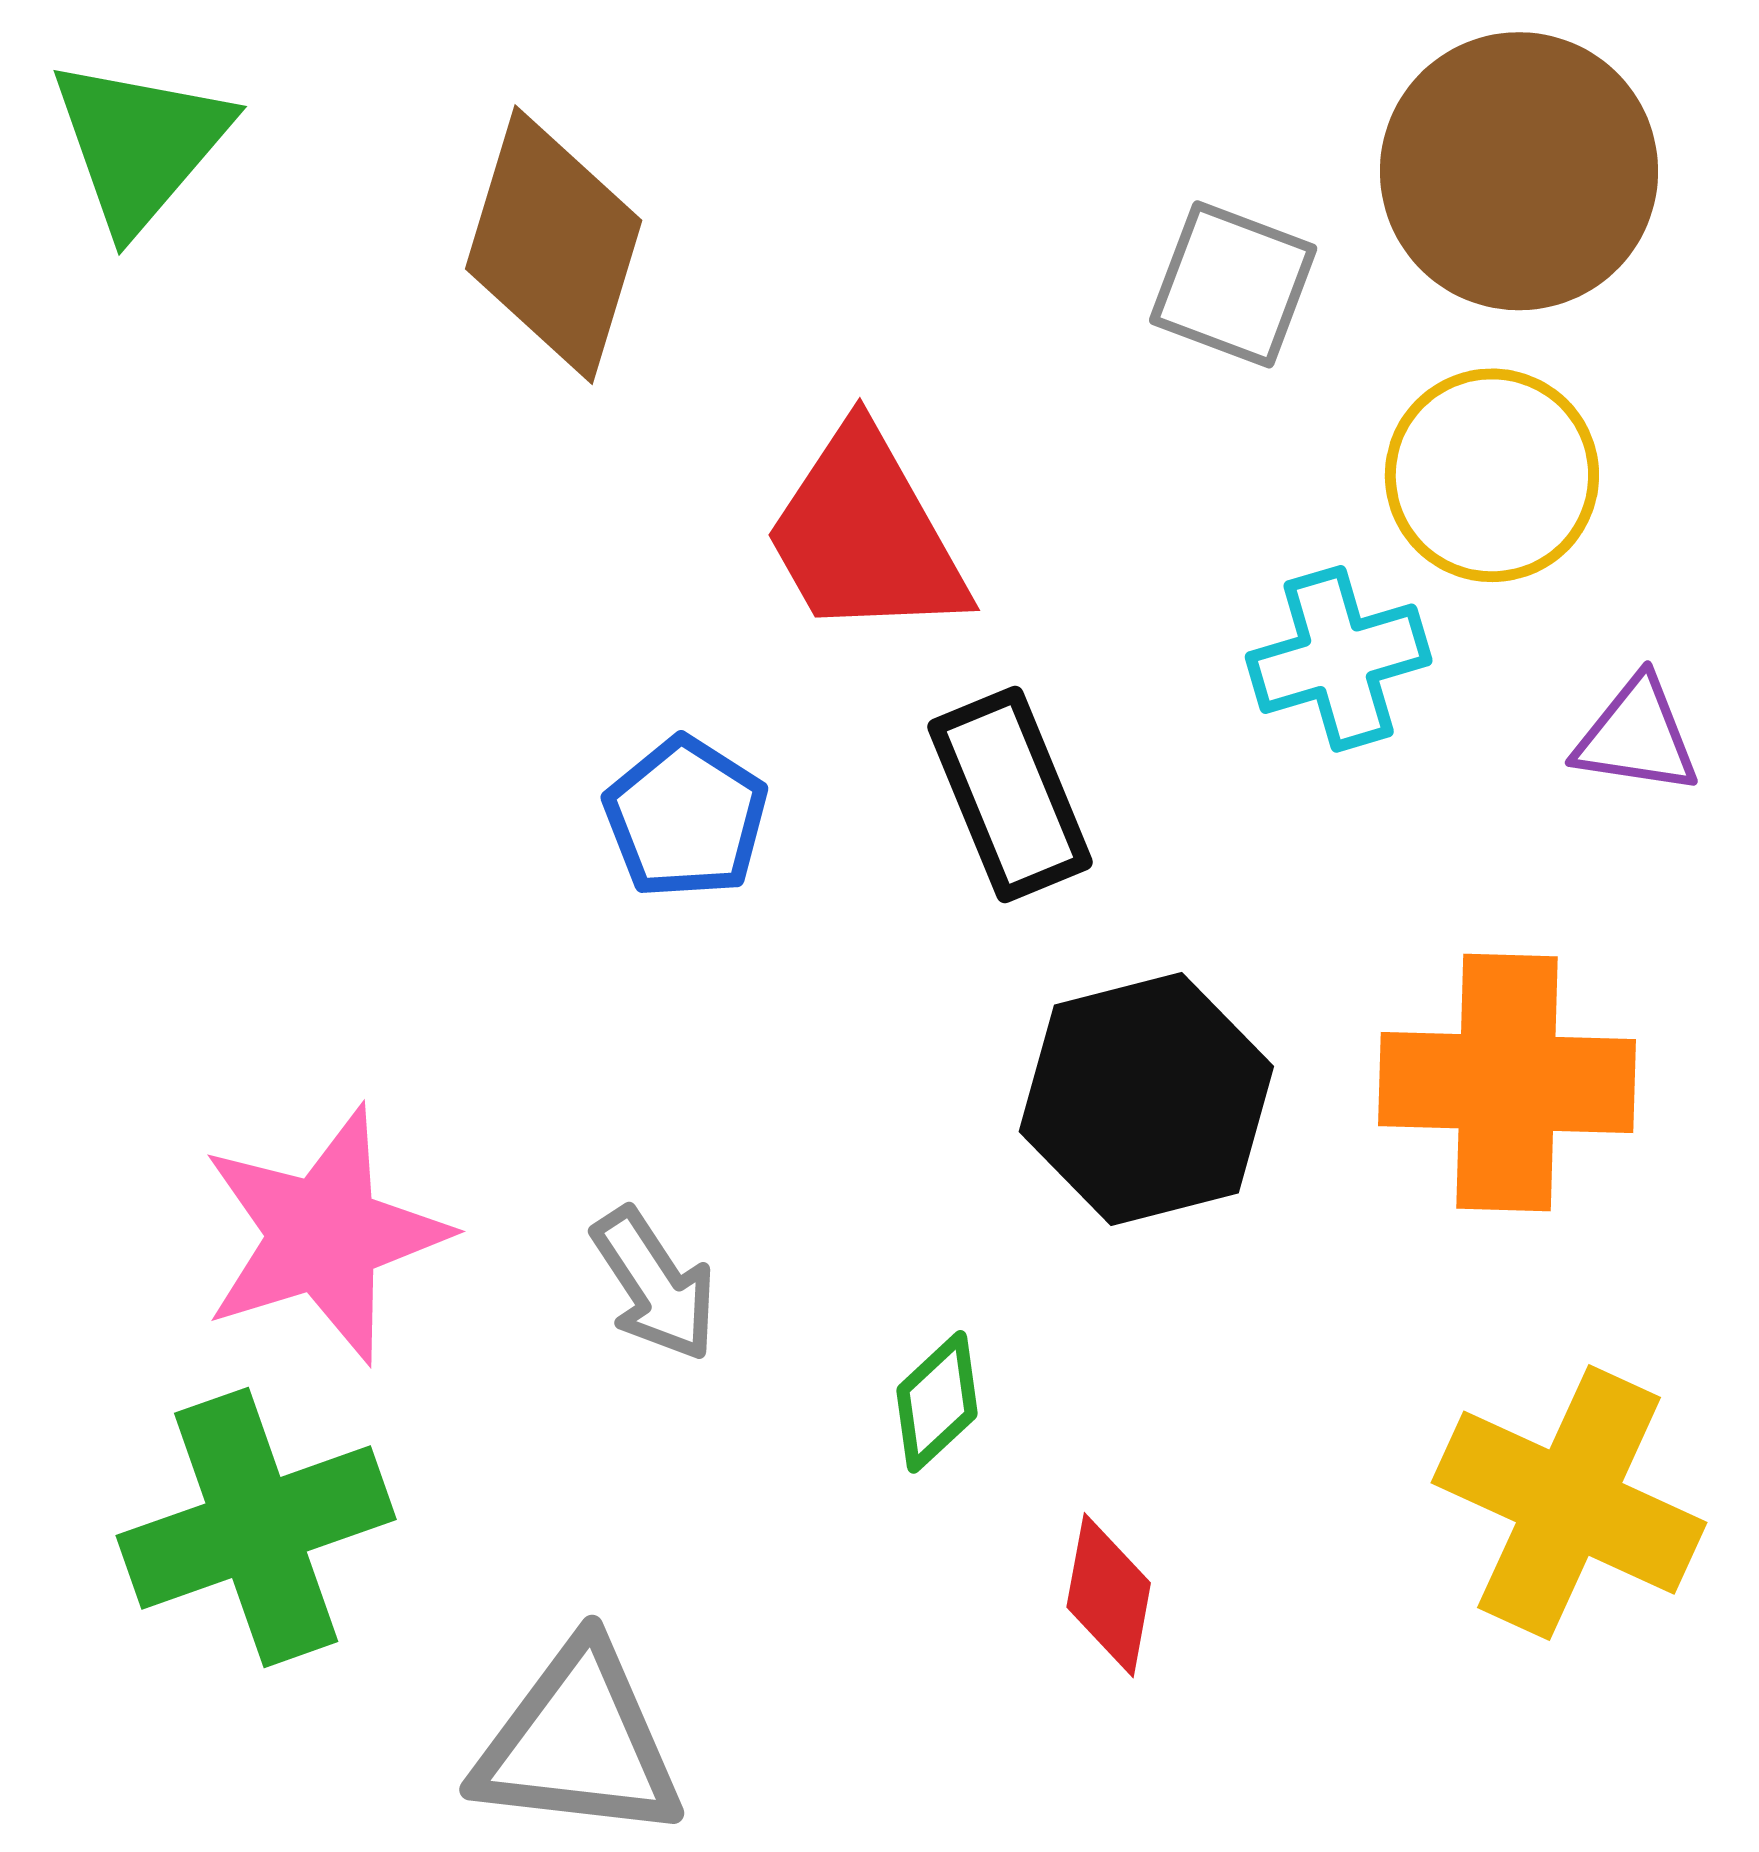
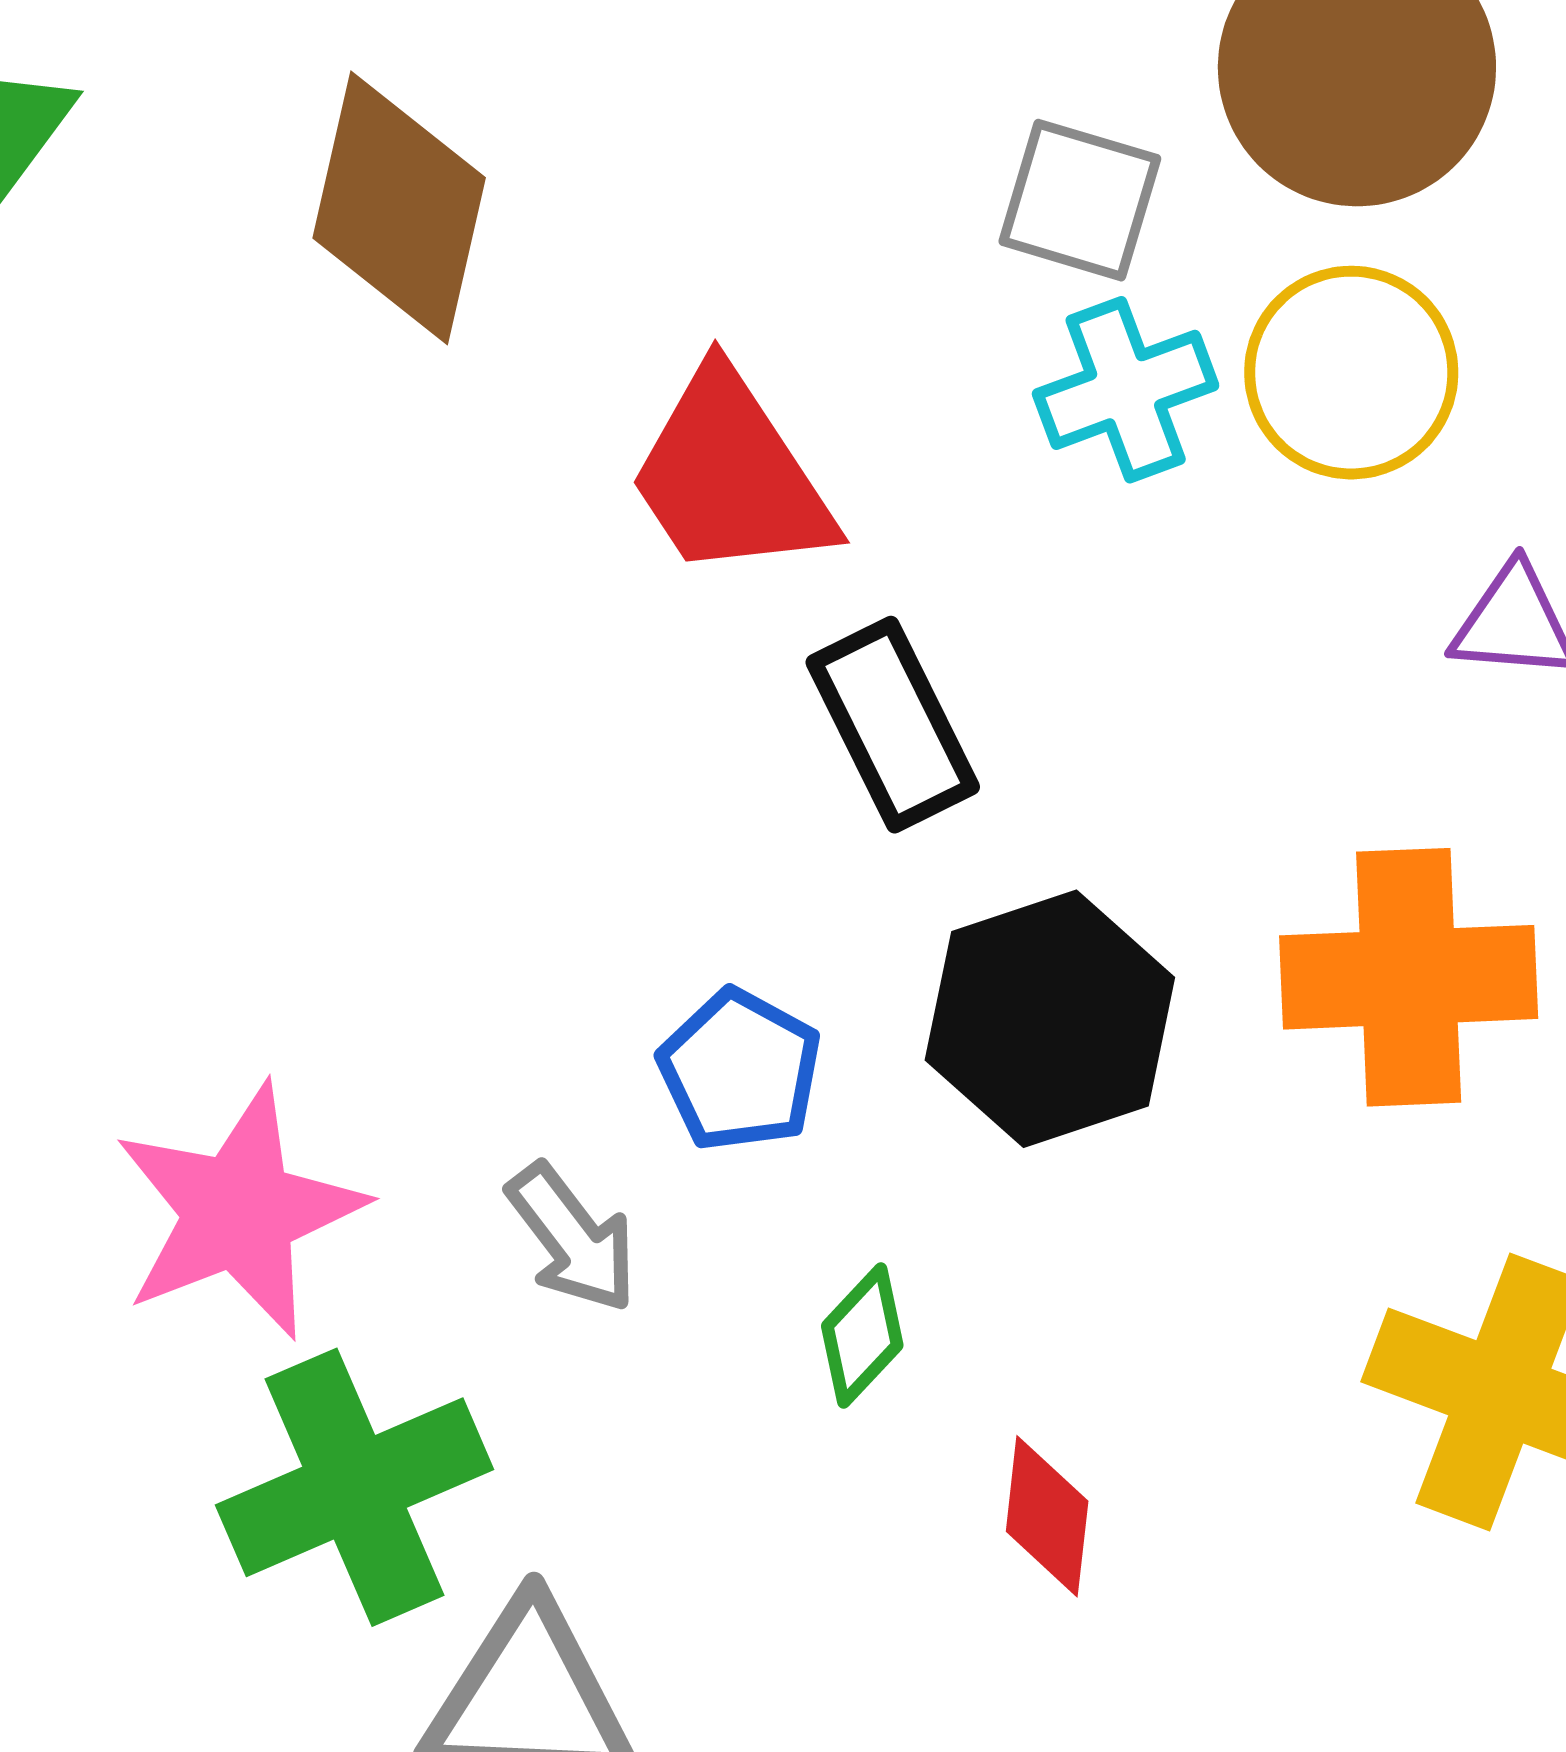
cyan cross: (1339, 659) -> (1126, 390), moved
blue pentagon: (686, 818) -> (740, 1070), moved
green cross: (256, 1527) -> (355, 1487), moved

